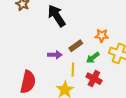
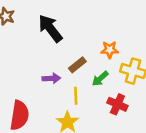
red cross: (94, 79) -> (117, 104), moved

